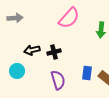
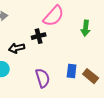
black cross: (54, 52) -> (39, 36), moved

